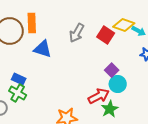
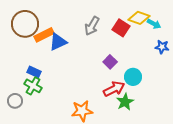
orange rectangle: (32, 23) -> (44, 35), moved, turned 66
blue triangle: (43, 49) -> (58, 42), turned -42
purple square: (112, 70) -> (110, 62), moved

